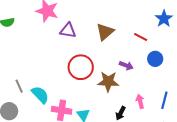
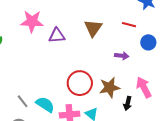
red circle: (81, 67) -> (80, 83), moved
brown star: (108, 82) -> (110, 87), moved
pink arrow: (140, 101) -> (144, 87), size x1.5

